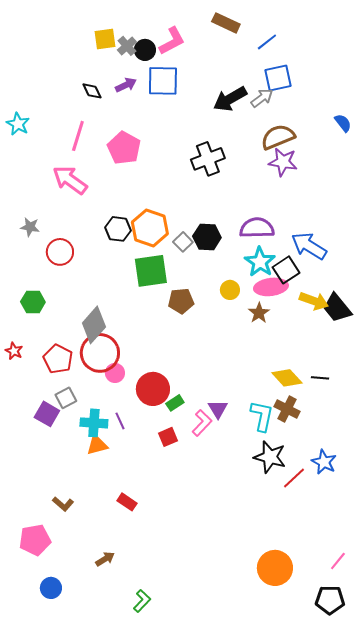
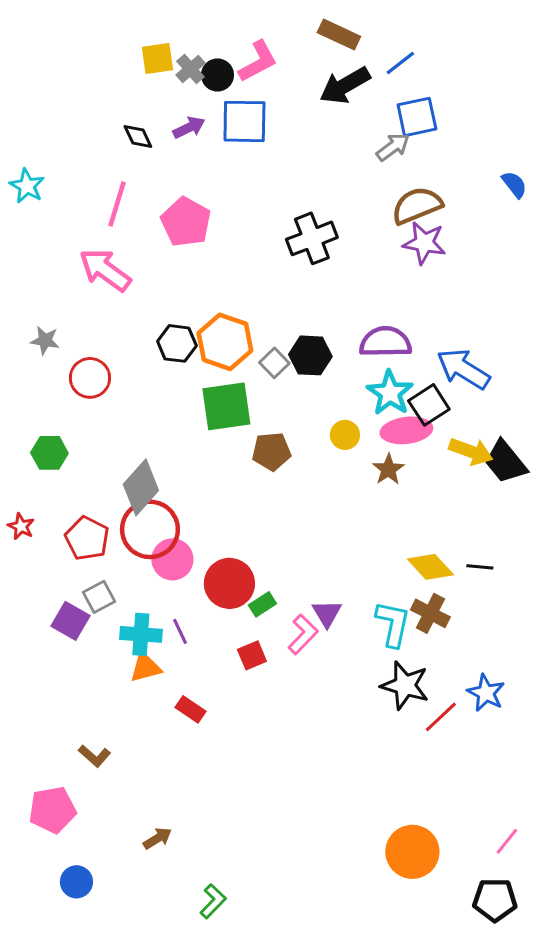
black arrow: (230, 99) -> (345, 85), moved
pink circle: (115, 373) -> (172, 559), size x1.4
red rectangle: (127, 502) -> (190, 709), moved

